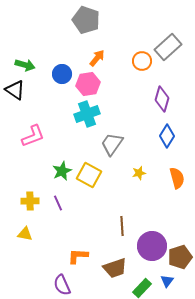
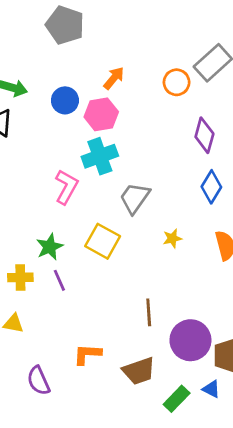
gray pentagon: (86, 20) -> (65, 25), moved
pink L-shape: (33, 136) -> (66, 187), moved, turned -40
green star: (62, 171) -> (50, 247), moved
blue triangle: (167, 281) -> (211, 389), turned -40
purple semicircle: (62, 285) -> (38, 381), moved

